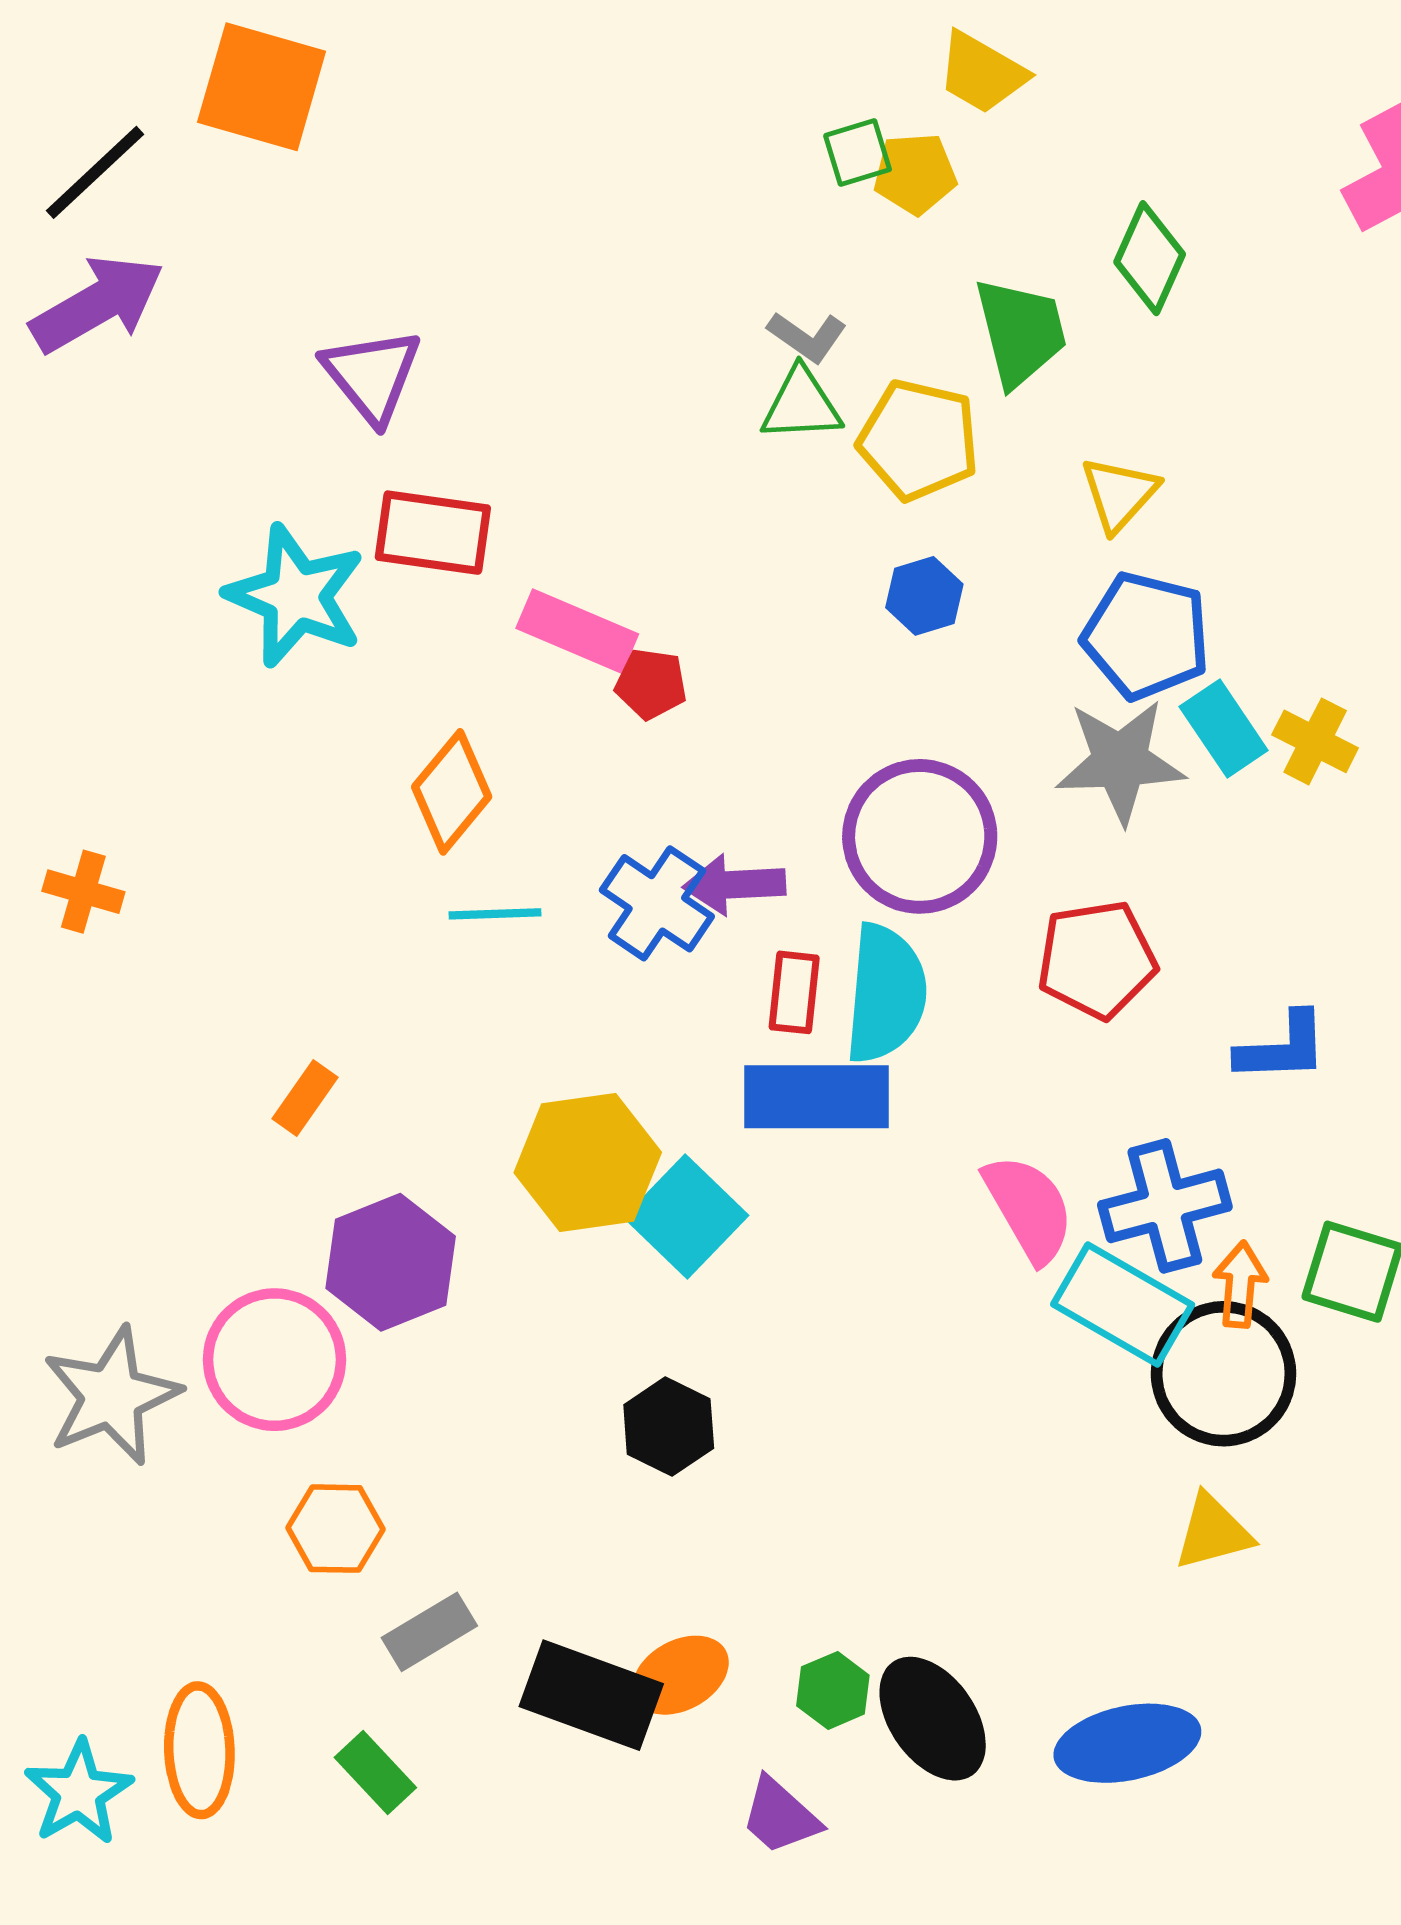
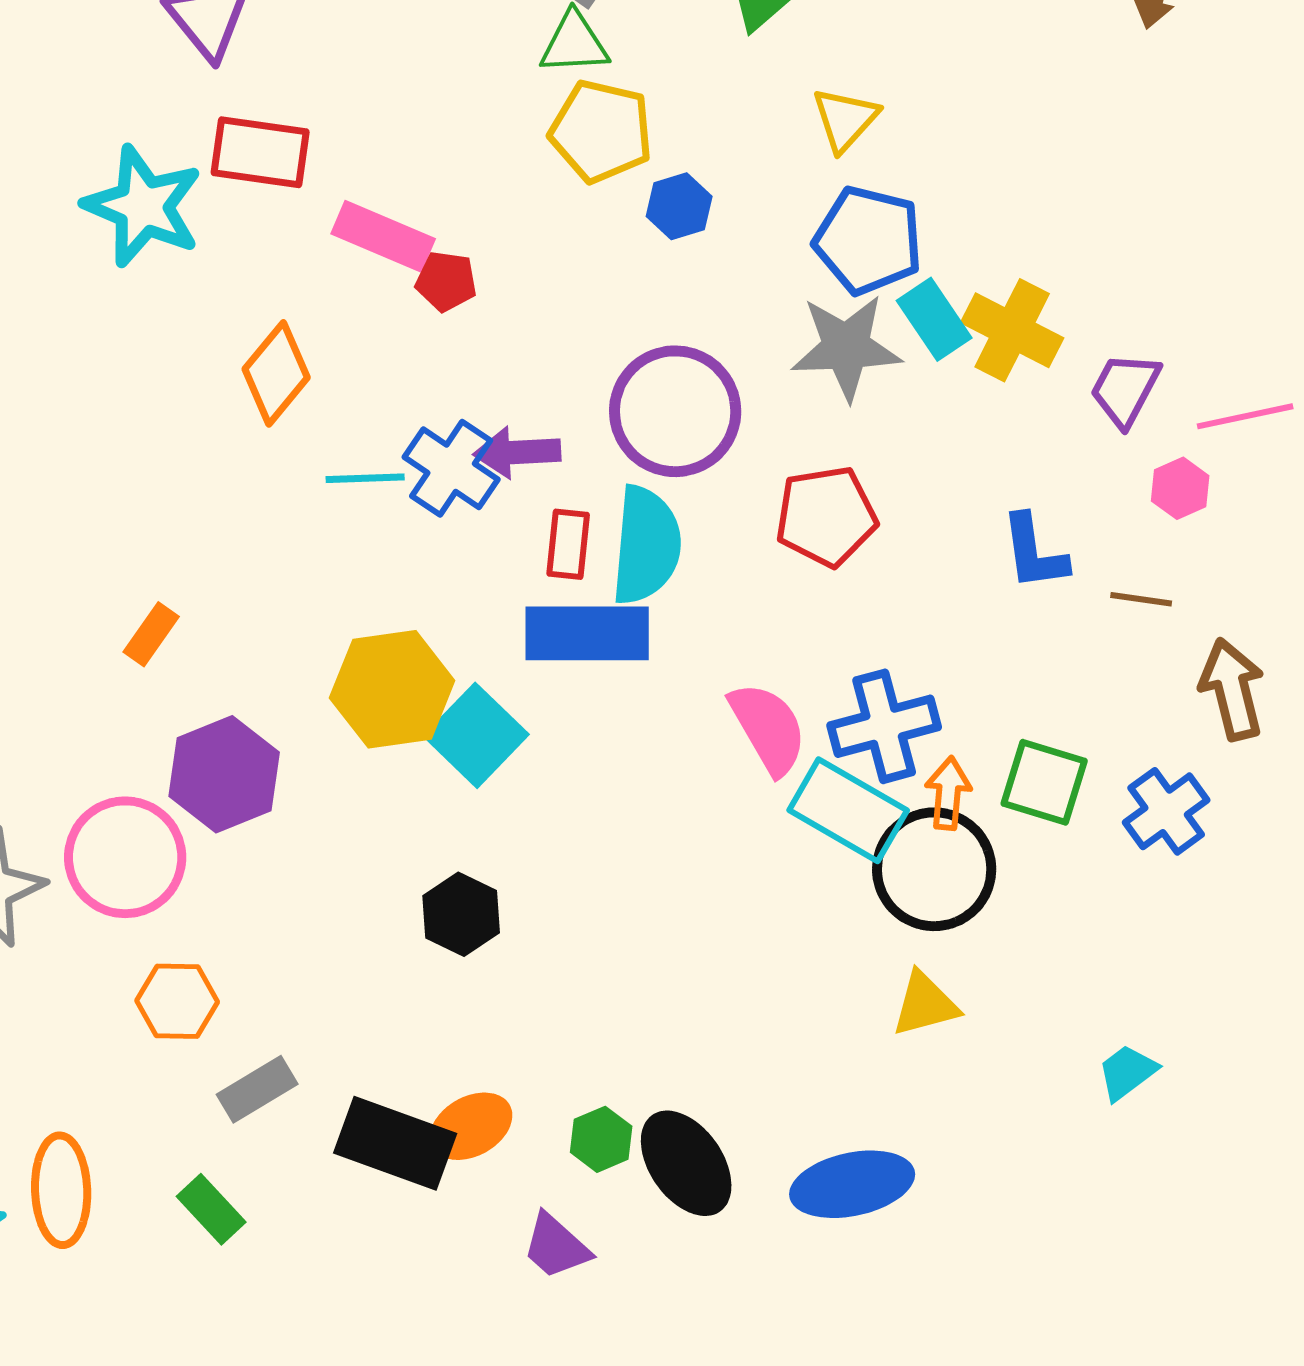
yellow pentagon: (919, 440) -> (601, 131), moved
yellow cross: (1315, 741) -> (1012, 330), size x1.4
cyan line: (495, 914) -> (365, 478), moved
blue L-shape: (1282, 1048) -> (1034, 552), moved, turned 84

